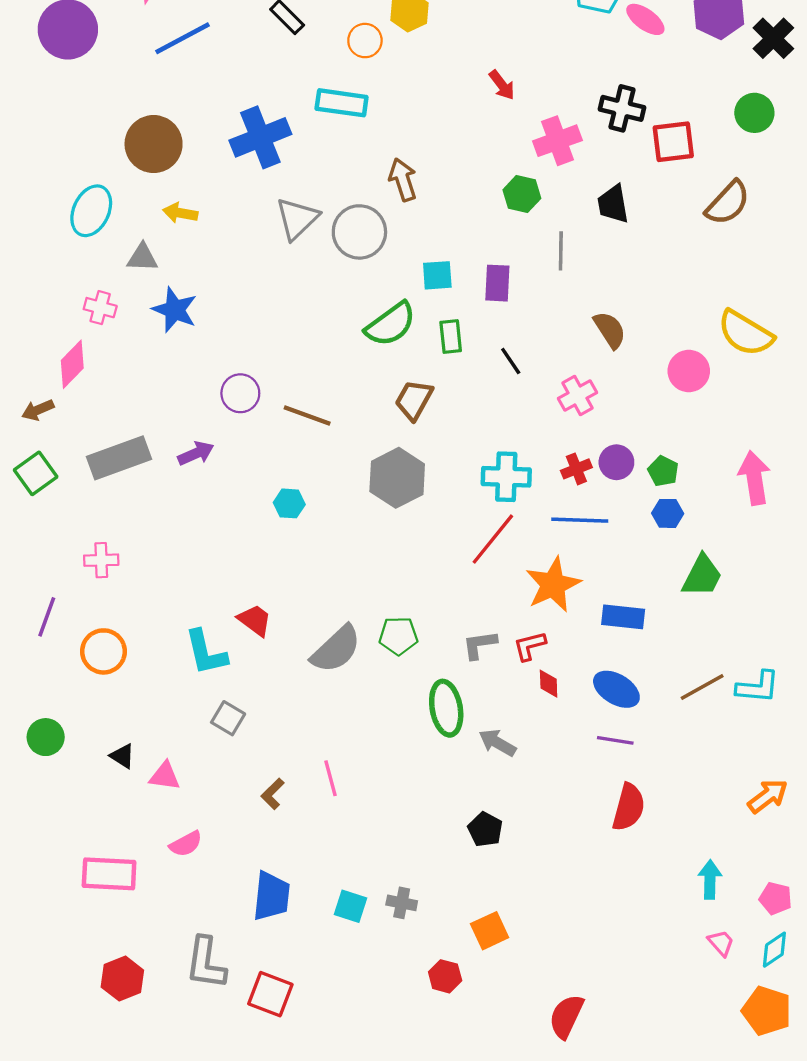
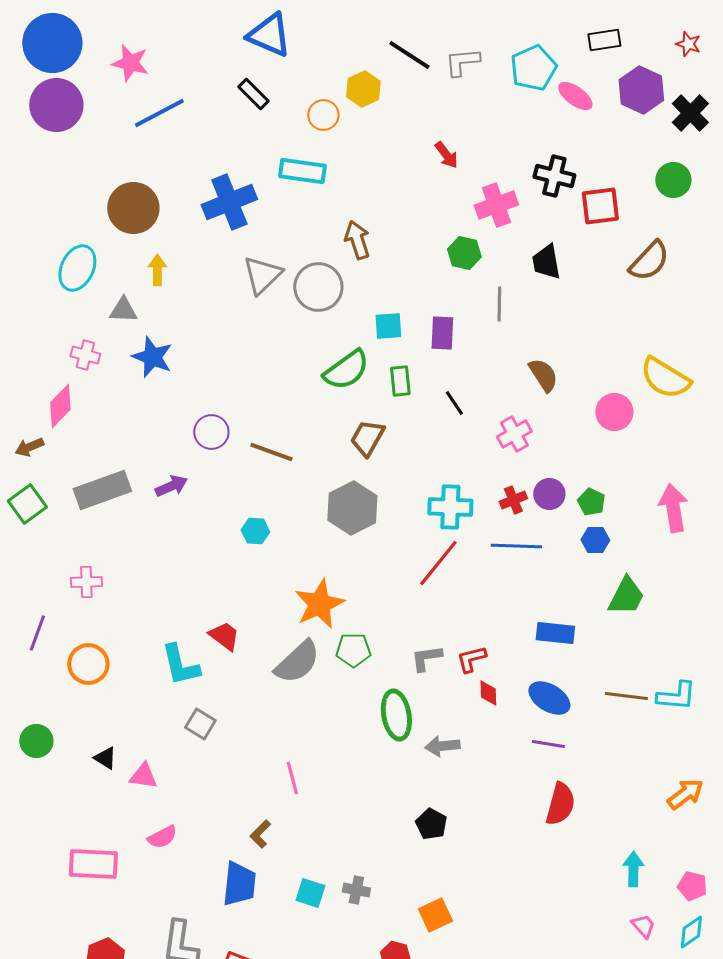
yellow arrow: (180, 213) -> (157, 270), turned 80
orange star: (553, 585) -> (319, 604), moved
brown line: (702, 687) -> (626, 696), turned 36
gray arrow: (497, 743) -> (442, 746), turned -36
brown L-shape: (273, 794) -> (260, 834), moved

